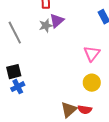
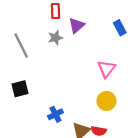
purple triangle: (57, 21) -> (77, 26), moved
blue cross: (18, 87) -> (55, 114), moved

